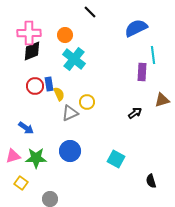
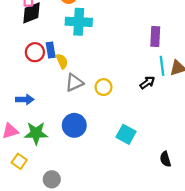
cyan line: (153, 55) -> (162, 66), moved
cyan cross: (74, 59) -> (79, 22), turned -35
yellow circle: (87, 102) -> (104, 87), moved
blue arrow: (26, 128) -> (25, 99), turned -35

